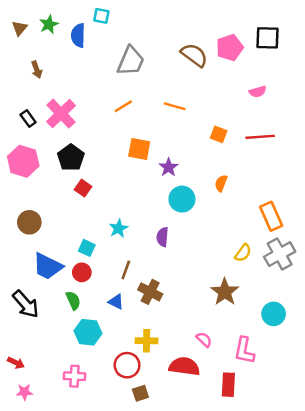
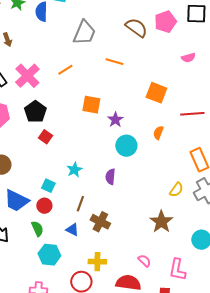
orange line: (123, 106) -> (65, 70), moved
orange line: (175, 106) -> (114, 62), moved
orange square: (219, 134) -> (156, 93), size x1.5
red line: (260, 137) -> (192, 114), moved

